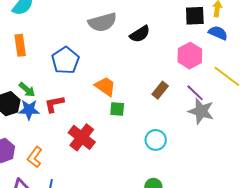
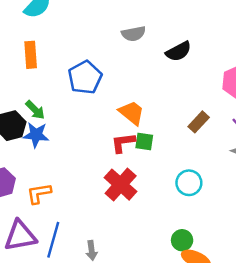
gray semicircle: (102, 22) -> (134, 34), size x0.7
red L-shape: (54, 104) -> (123, 143), moved
red cross: (82, 137) -> (121, 185), moved
orange L-shape: (35, 157) -> (39, 193), turned 40

